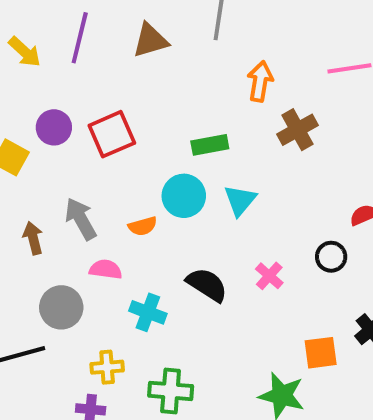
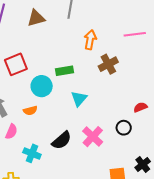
cyan circle: (184, 196) -> (42, 86), moved
pink semicircle: (106, 269) -> (11, 132), turned 105
pink cross: (269, 276) -> (93, 137), size x1.5
black semicircle: (207, 285) -> (62, 140), turned 105

